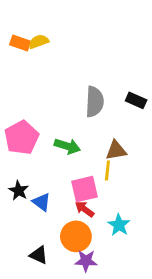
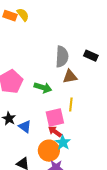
yellow semicircle: (39, 42) -> (23, 15), turned 72
brown triangle: (116, 150) -> (70, 77), moved
cyan star: (119, 225) -> (63, 143), moved

